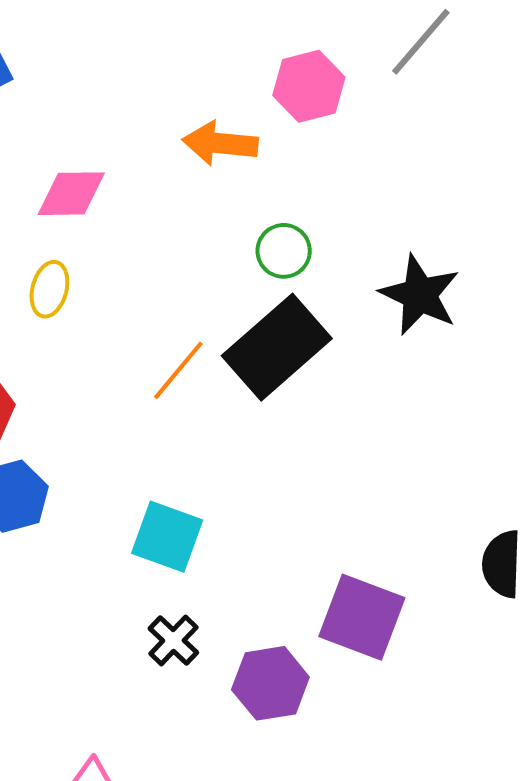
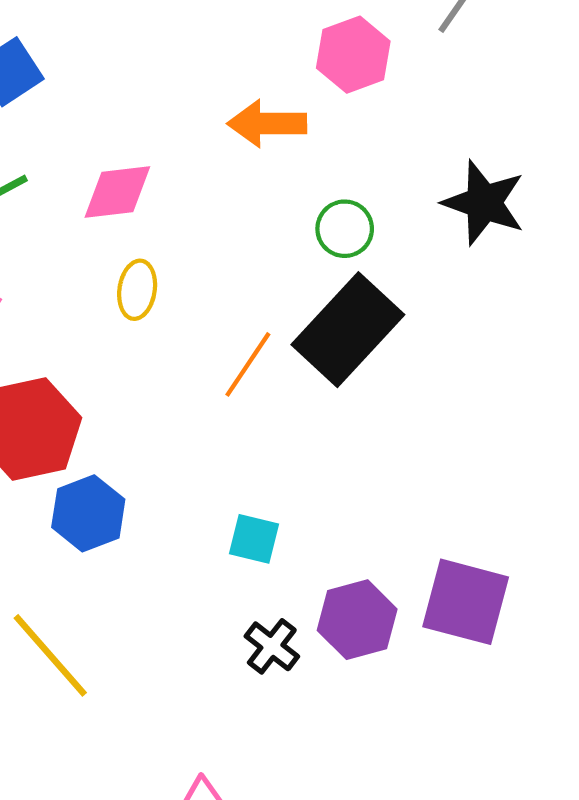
yellow ellipse: (49, 289) -> (137, 290), moved
black star: (420, 295) -> (484, 203), moved
cyan square: (167, 537) -> (254, 539), size x0.7
purple hexagon: (270, 683) -> (357, 620), moved

